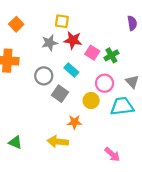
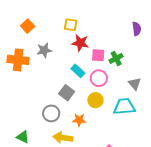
gray star: (49, 43) -> (44, 50), moved
pink square: (92, 53) -> (98, 55), turned -32
gray circle: (44, 76) -> (51, 113), moved
pink circle: (105, 83) -> (99, 78), moved

